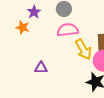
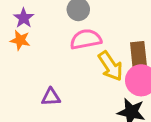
purple star: (34, 12) -> (24, 18), moved

